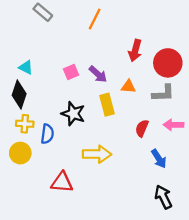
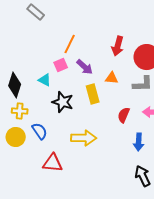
orange line: (95, 19) -> (70, 44), moved
cyan triangle: (26, 67) -> (45, 80), moved
blue semicircle: (47, 134) -> (40, 131), moved, turned -42
blue arrow: (159, 159) -> (139, 142), turned 36

